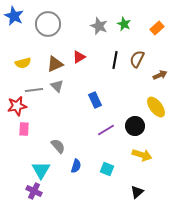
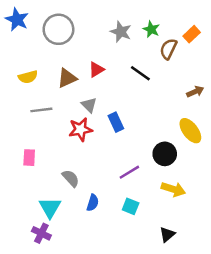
brown semicircle: (137, 59) -> (168, 49), moved
black line: (115, 60) -> (140, 73), turned -66
gray triangle: (57, 86) -> (89, 105), moved
red star: (17, 106) -> (80, 129), moved
purple line: (106, 130) -> (129, 172), moved

